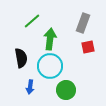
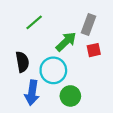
green arrow: (50, 39) -> (66, 42), moved, turned 40
blue arrow: (30, 87) -> (32, 93), size x1.6

